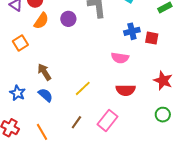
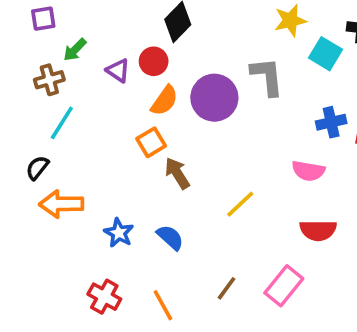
purple circle: (68, 19) -> (214, 98), size x1.6
orange square: (20, 43) -> (151, 142), moved
brown arrow: (44, 72) -> (177, 173), moved
yellow line: (83, 88) -> (240, 204), moved

